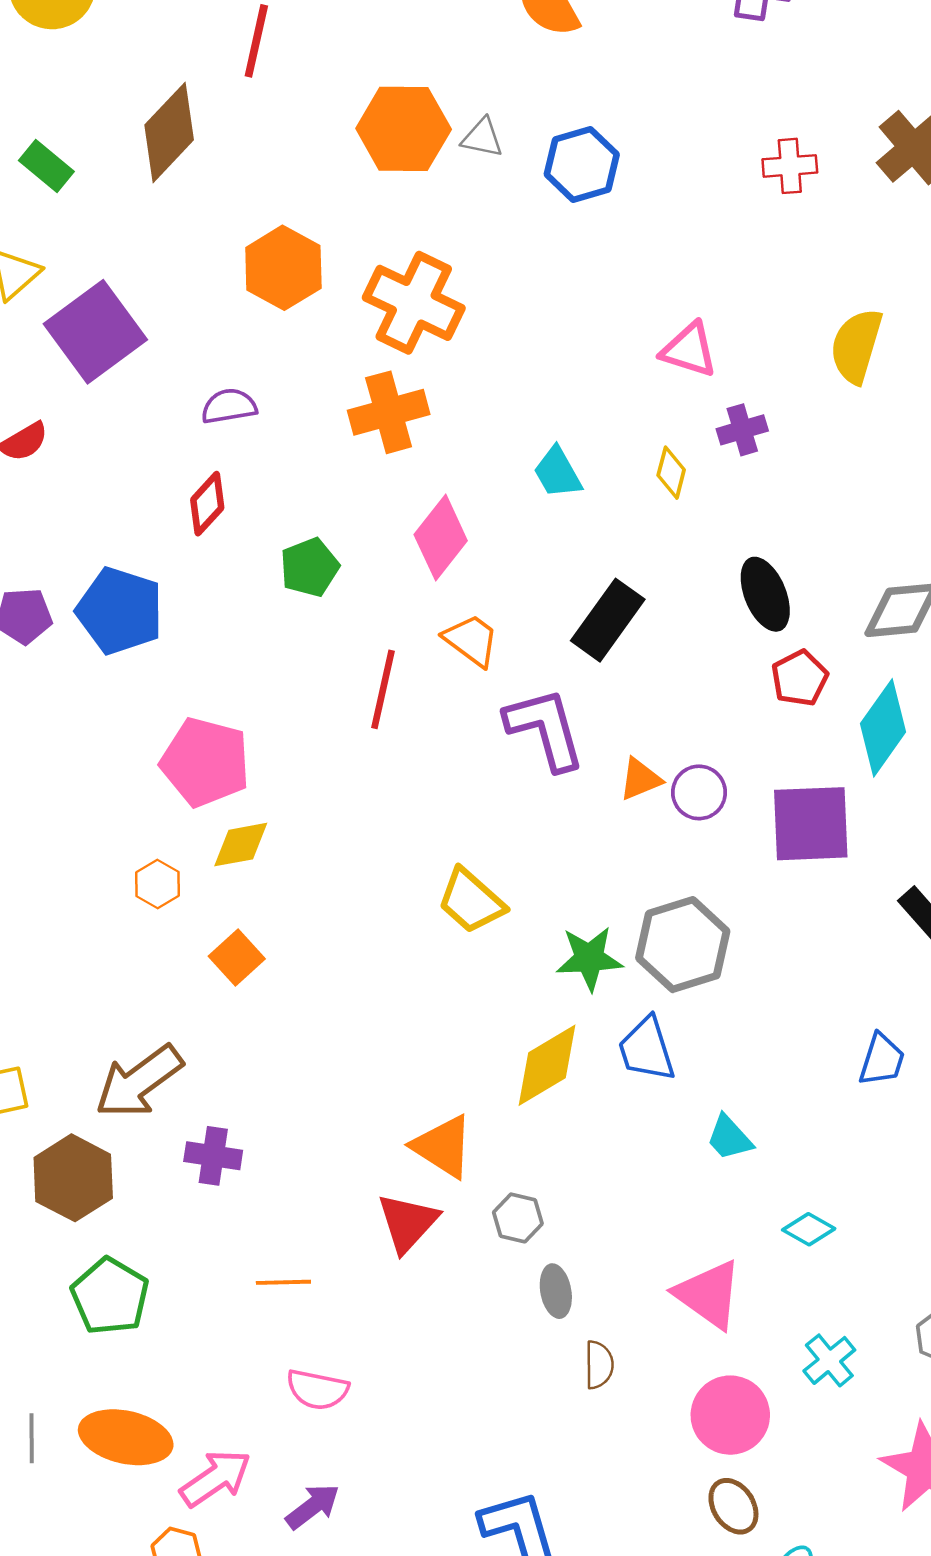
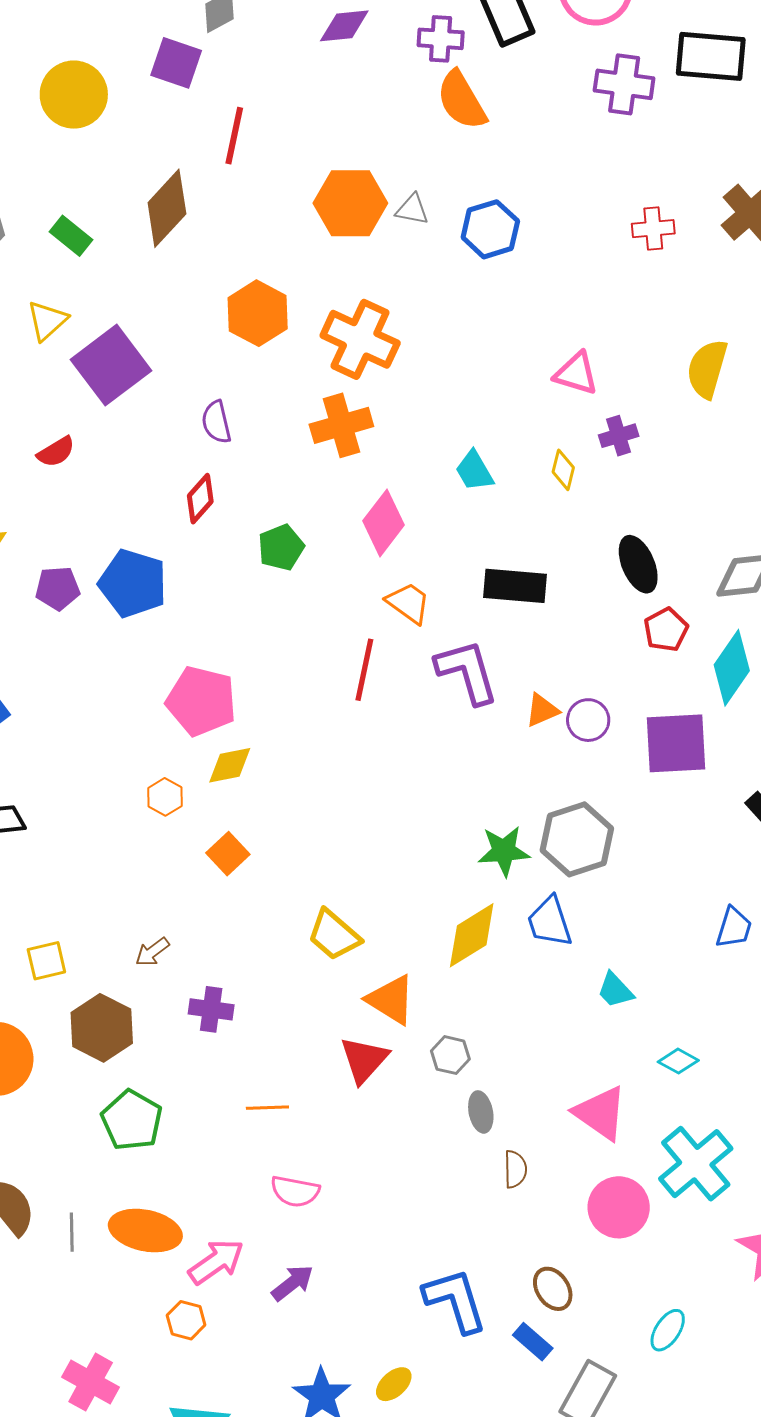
purple semicircle: (229, 406) -> (216, 422), turned -93
black rectangle: (608, 620) -> (515, 586), turned 60
red line: (383, 689) -> (364, 670), moved
yellow trapezoid: (471, 901) -> (334, 935), moved
brown arrow: (139, 1082) -> (152, 952), size x0.5
cyan cross: (829, 1360) -> (696, 1164), size x1.8
brown ellipse: (733, 1506) -> (553, 1289), moved

